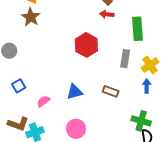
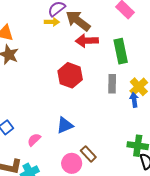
red arrow: (107, 14) -> (87, 41), size x1.5
blue arrow: (147, 86) -> (134, 100), moved
brown rectangle: (111, 91) -> (88, 154), moved, turned 35

